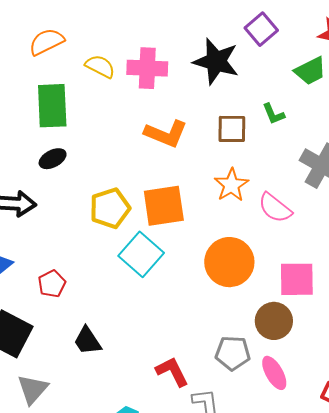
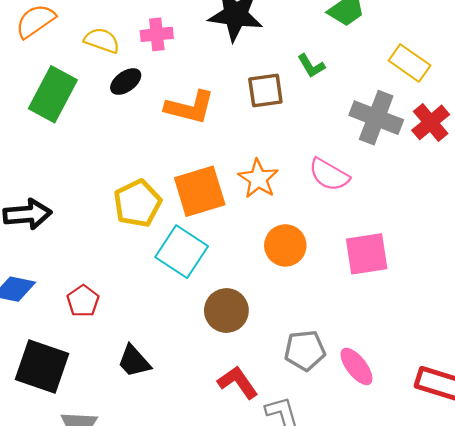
pink cross: (147, 68) -> (157, 34), size x0.7
green rectangle: (52, 106) -> (53, 94), turned 39
black ellipse: (53, 159) -> (126, 82), moved
orange star: (231, 185) -> (258, 179), moved
orange circle: (229, 262) -> (285, 245), size x0.7
brown circle: (274, 321) -> (226, 311), moved

